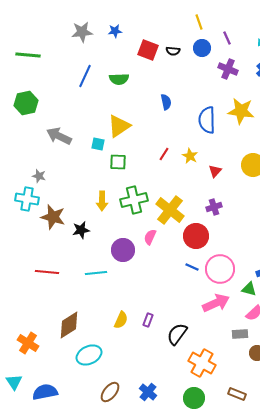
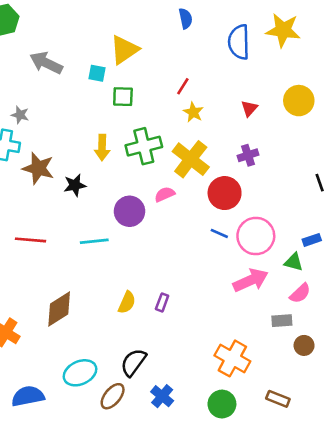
yellow star: (190, 156) -> (193, 112), moved
pink semicircle: (150, 237) -> (165, 194), turned 42
black semicircle: (177, 334) -> (133, 362), moved
cyan ellipse: (89, 355) -> (80, 373), moved

